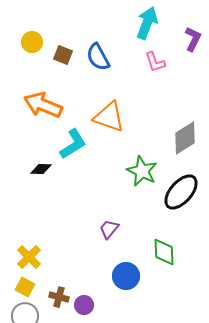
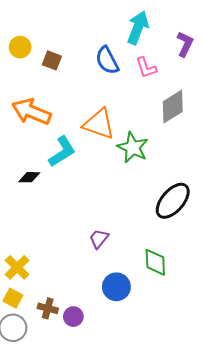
blue semicircle: (98, 57) -> (107, 60), moved
gray diamond: (185, 138) -> (173, 107), moved
green star: (142, 171) -> (133, 148), moved

